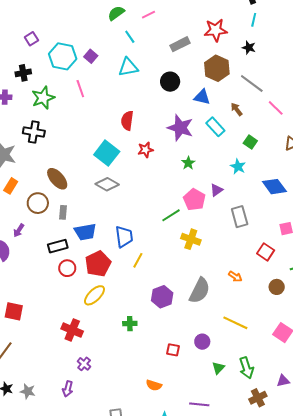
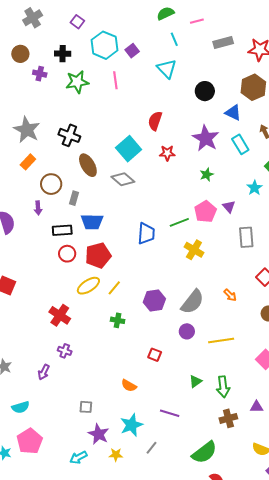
purple square: (31, 39) -> (77, 22), turned -32
gray rectangle: (180, 44) -> (223, 42), moved
cyan triangle: (128, 67) -> (167, 69), turned 45
black cross: (34, 132) -> (69, 135), moved
brown ellipse: (57, 179) -> (88, 165), moved
purple triangle: (216, 190) -> (229, 207), turned -48
purple arrow: (19, 230) -> (38, 208), moved, turned -48
blue trapezoid: (124, 237) -> (146, 234), moved
yellow line: (138, 260) -> (114, 288), moved
yellow line: (235, 323) -> (221, 340), turned -45
purple circle: (202, 342) -> (187, 331), moved
purple cross: (84, 364) -> (65, 351), turned -32

